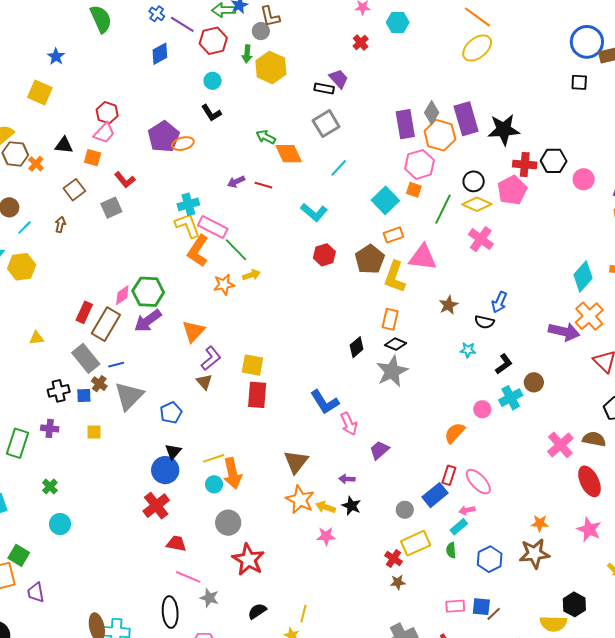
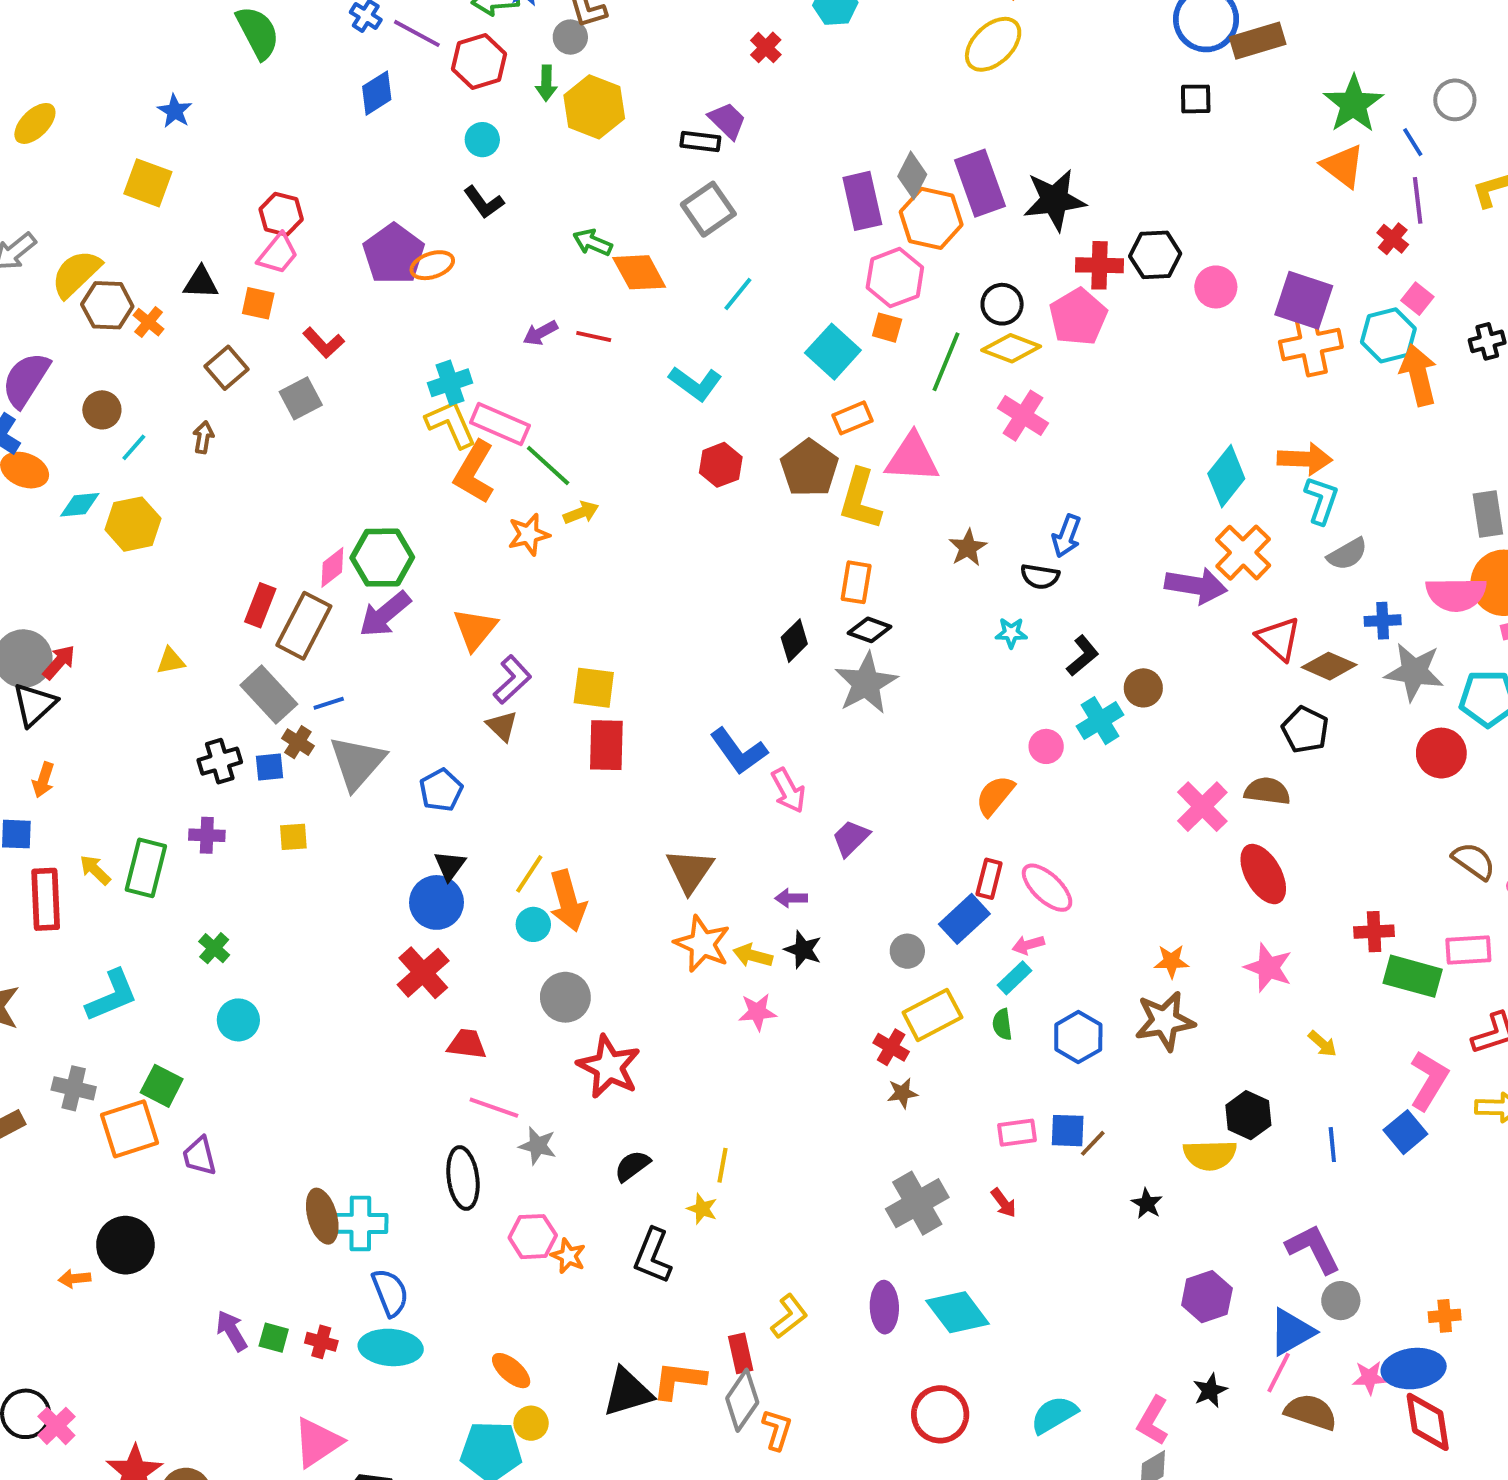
yellow line: (214, 458) -> (529, 874), turned -35

